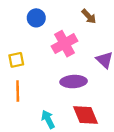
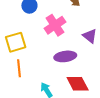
yellow square: (16, 60) -> (16, 42), size x1.5

